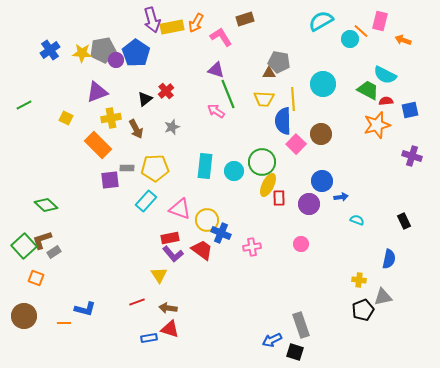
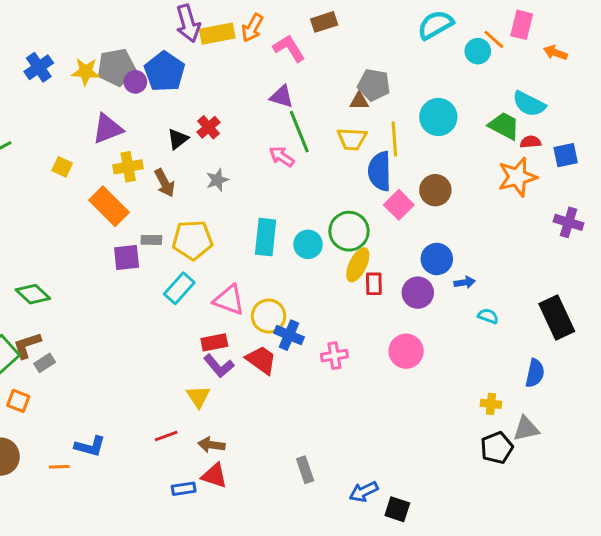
black rectangle: (404, 221) -> (557, 318), size x1.8
pink circle: (301, 244) -> (406, 351), size x1.5
gray rectangle: (301, 325) -> (305, 470), moved, size x0.7

